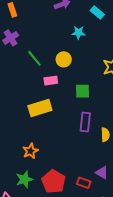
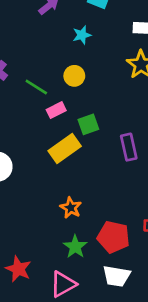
pink rectangle: (51, 81) -> (56, 110), moved
green square: (82, 91) -> (88, 124), moved

